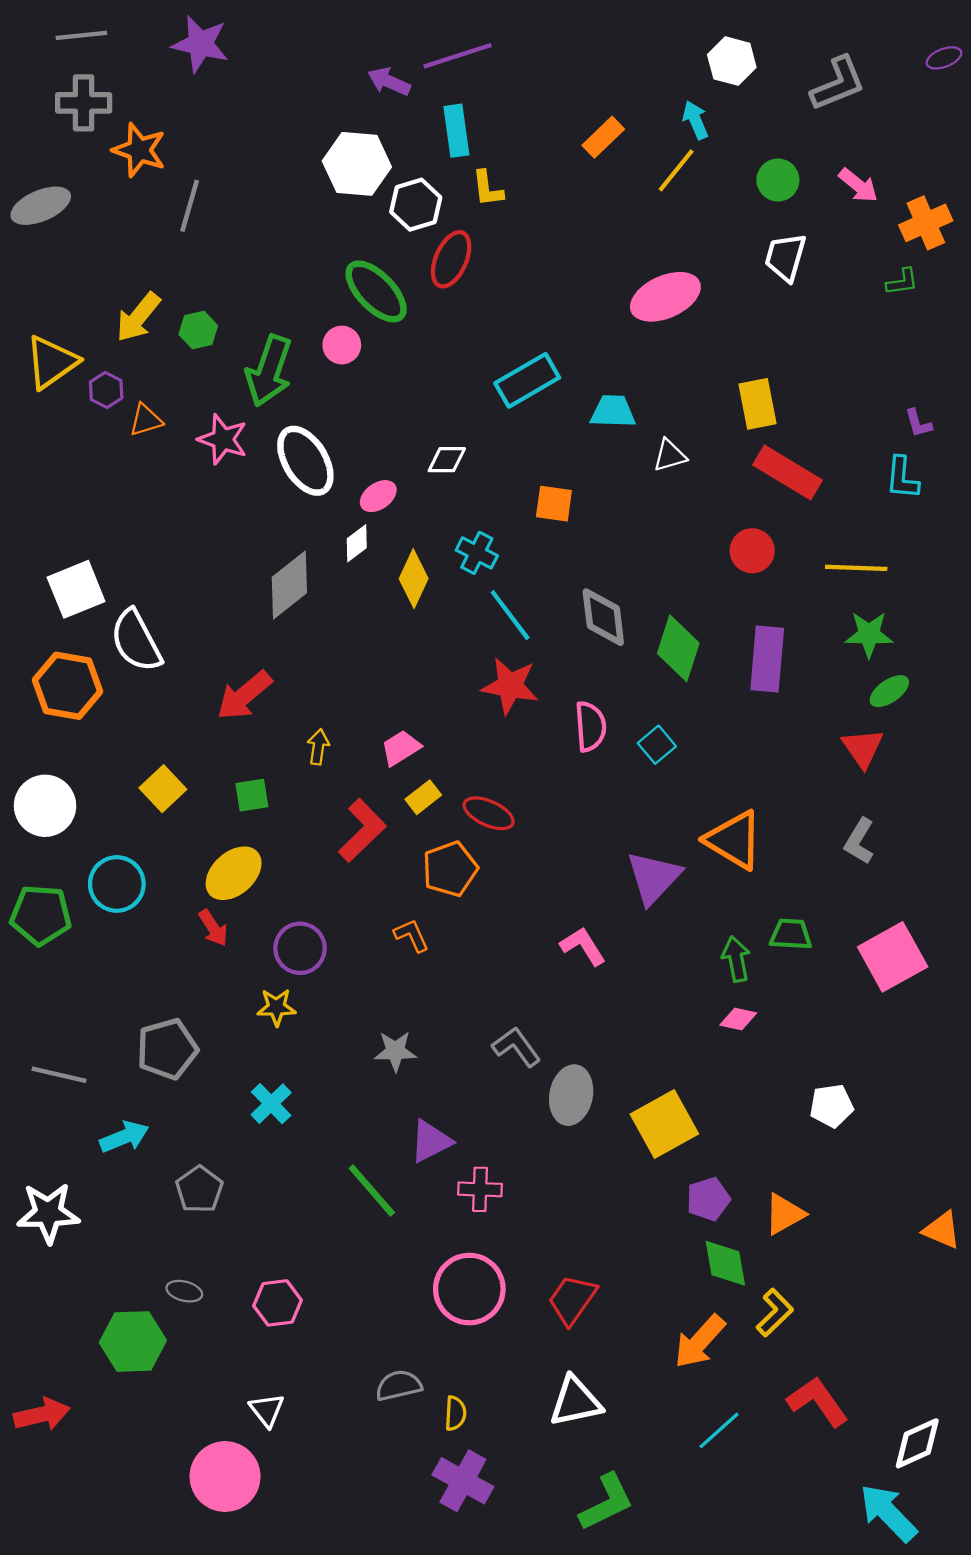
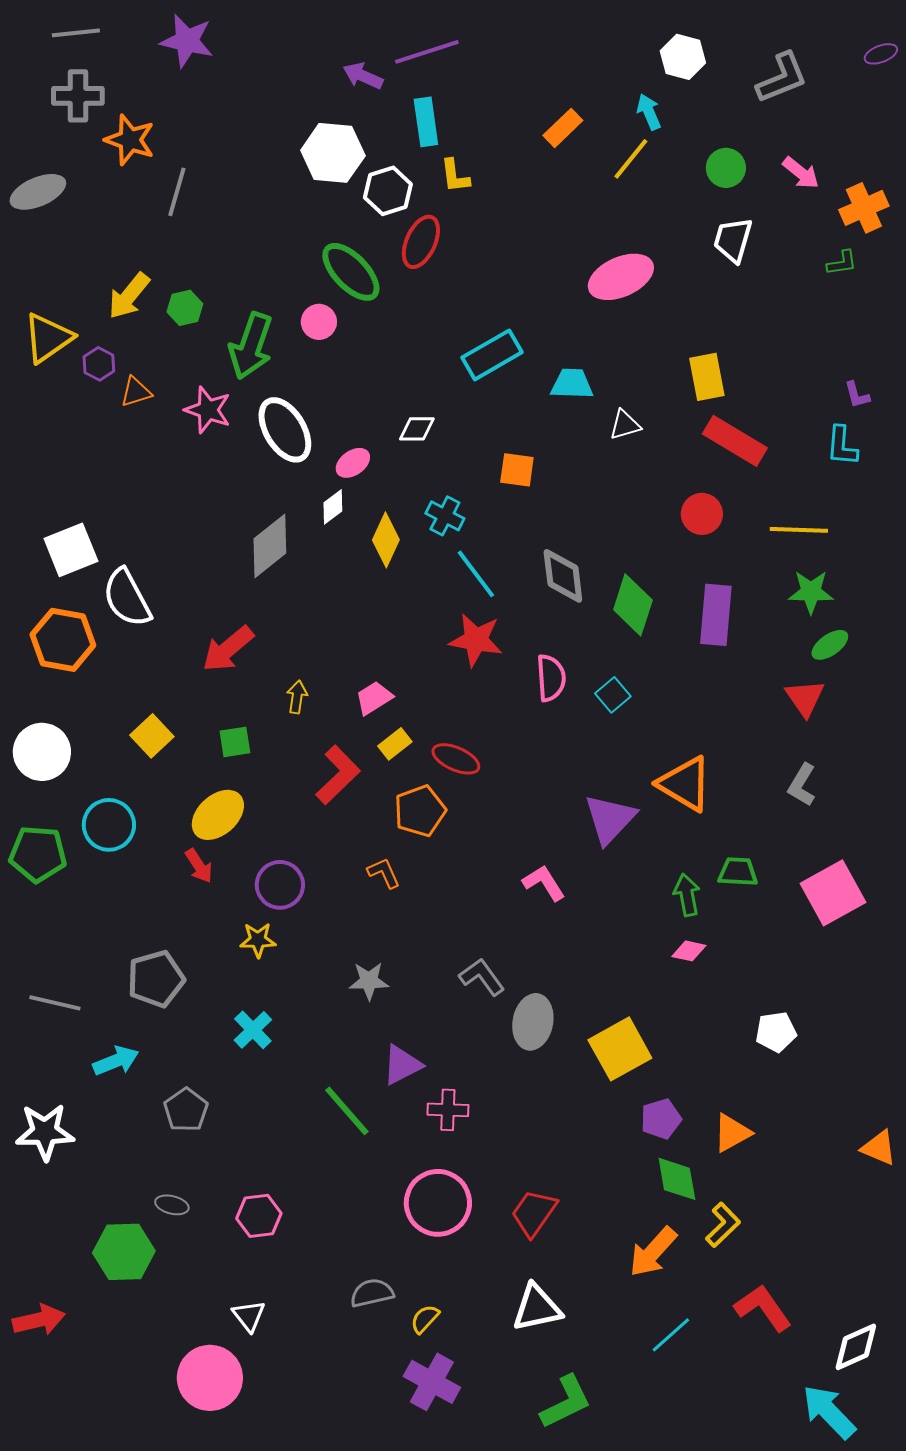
yellow semicircle: (455, 1413) -> (425, 1319), turned -140

